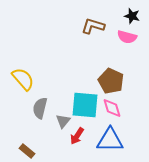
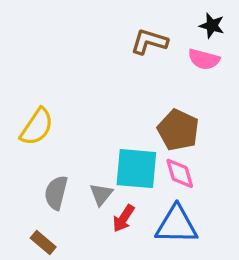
yellow semicircle: (23, 79) -> (37, 127), turned 75
gray semicircle: (40, 108) -> (56, 193), moved

